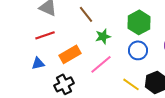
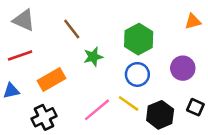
pink line: (101, 64) -> (97, 110), moved
yellow line: (131, 84) -> (129, 103), moved

